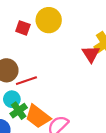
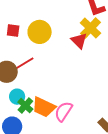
yellow circle: (49, 20) -> (40, 32), moved
red line: (26, 81) -> (25, 63), moved

